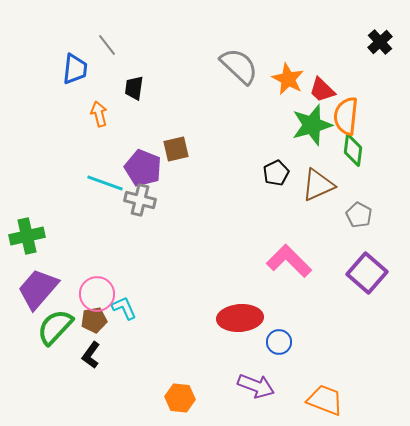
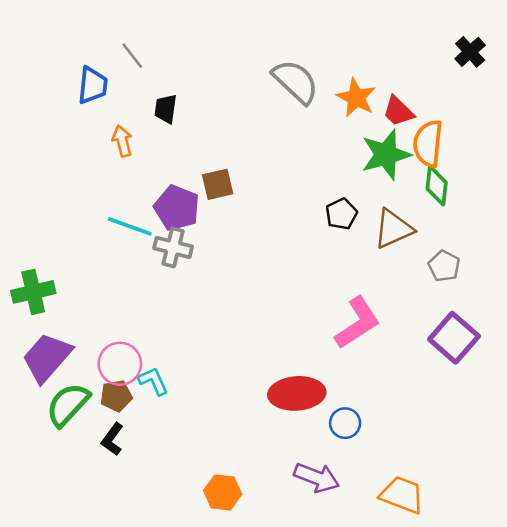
pink L-shape: (289, 261) -> (357, 323), turned 102

